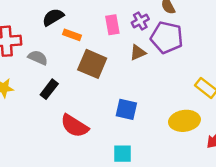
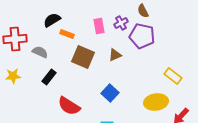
brown triangle: (138, 53) -> (115, 55), moved
blue square: (126, 109) -> (110, 93), turned 30

